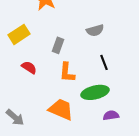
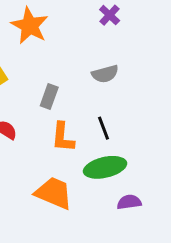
black line: (104, 62) -> (104, 128), moved

